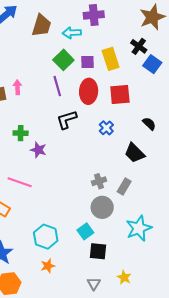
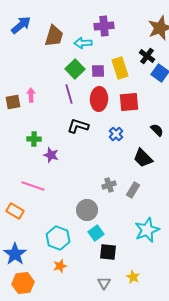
black L-shape: (67, 120) -> (78, 126), turned 35
gray circle: (102, 207) -> (87, 210), moved

